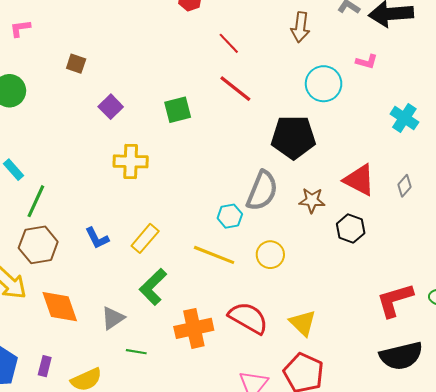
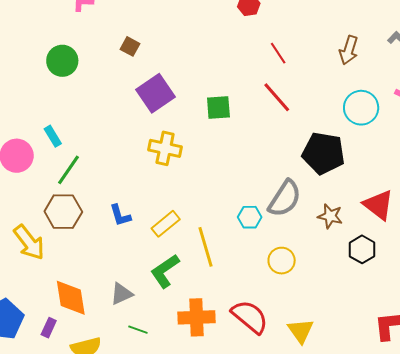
purple square: (111, 107) -> (156, 93), size x1.6
yellow line: (214, 255) -> (205, 247), moved, turned 42
orange diamond: (60, 307) -> (71, 298), moved

